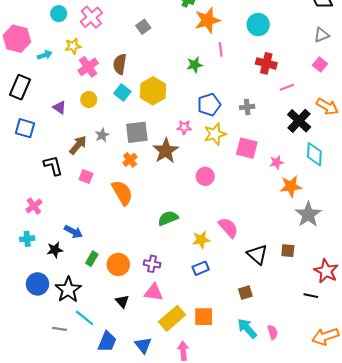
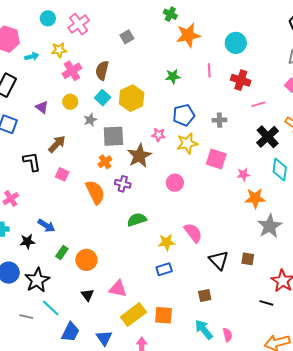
pink line: (221, 50) -> (209, 70), moved
gray star: (102, 135) -> (90, 120), moved
purple cross: (152, 264) -> (123, 184), moved

